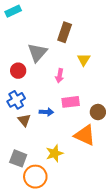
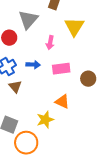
yellow triangle: (84, 60) -> (74, 27), size x1.5
blue arrow: (46, 112) -> (33, 65), moved
orange triangle: (85, 135) -> (62, 102), moved, size x0.7

